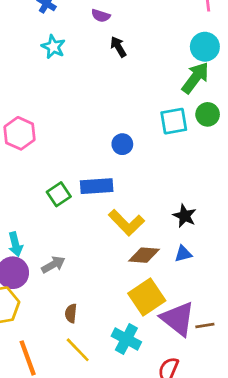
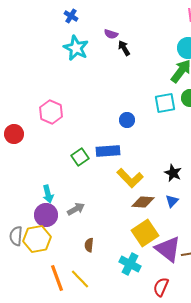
purple semicircle: (101, 16) -> (111, 34), moved
cyan star: (53, 47) -> (76, 48), size x1.4
blue triangle: (183, 254) -> (172, 201), turned -32
yellow line: (78, 350) -> (80, 279), moved

